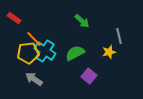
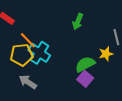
green arrow: (82, 21) -> (78, 22), turned 70
green semicircle: (75, 53) -> (85, 64), moved

